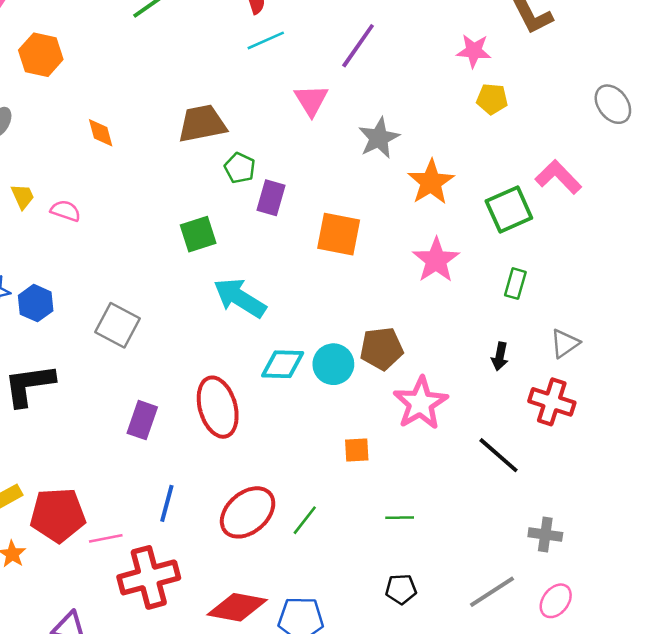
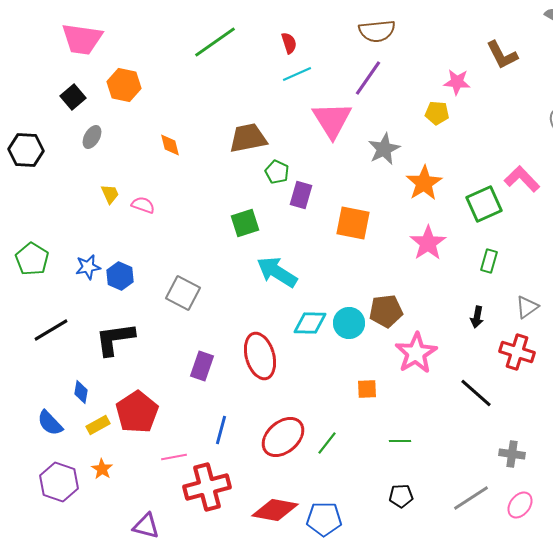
yellow pentagon: (492, 99) -> (437, 113), moved
pink triangle: (311, 100) -> (332, 120), size x1.5
red pentagon: (58, 515) -> (137, 412), moved, turned -30

